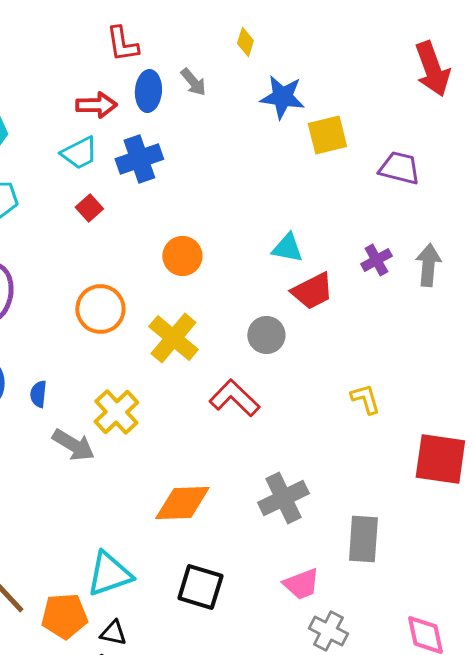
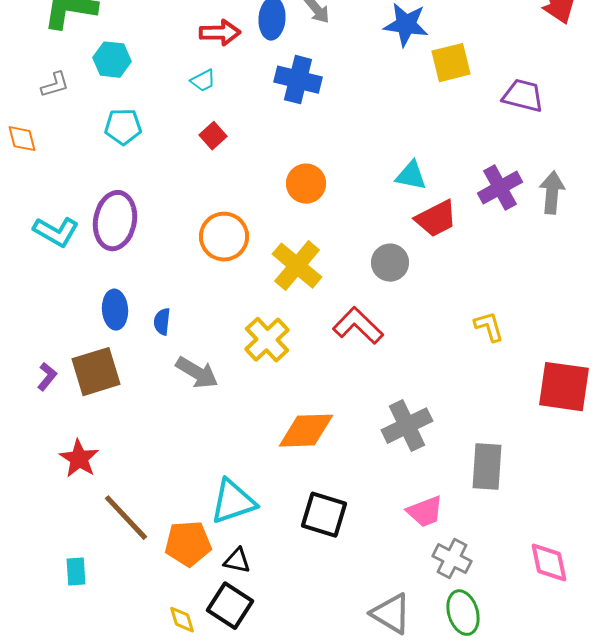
cyan trapezoid: (79, 153) -> (203, 81), size x0.7
blue cross: (139, 159) -> (298, 80), moved, turned 33
purple cross: (376, 260) -> (500, 188), size x1.4
yellow cross: (116, 412) -> (267, 340), moved

